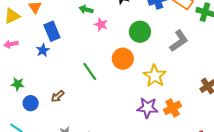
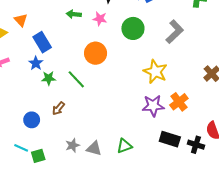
pink star: (101, 25) -> (100, 19), moved
orange circle: (123, 59) -> (96, 53), moved
green line: (90, 71) -> (76, 79), moved
green star: (18, 84) -> (49, 78), moved

